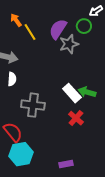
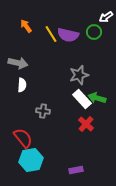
purple semicircle: (58, 29) -> (68, 35), turned -110
yellow line: (30, 32) -> (51, 34), moved
gray star: (69, 44) -> (79, 75), moved
gray cross: (33, 105) -> (43, 111), size x0.6

